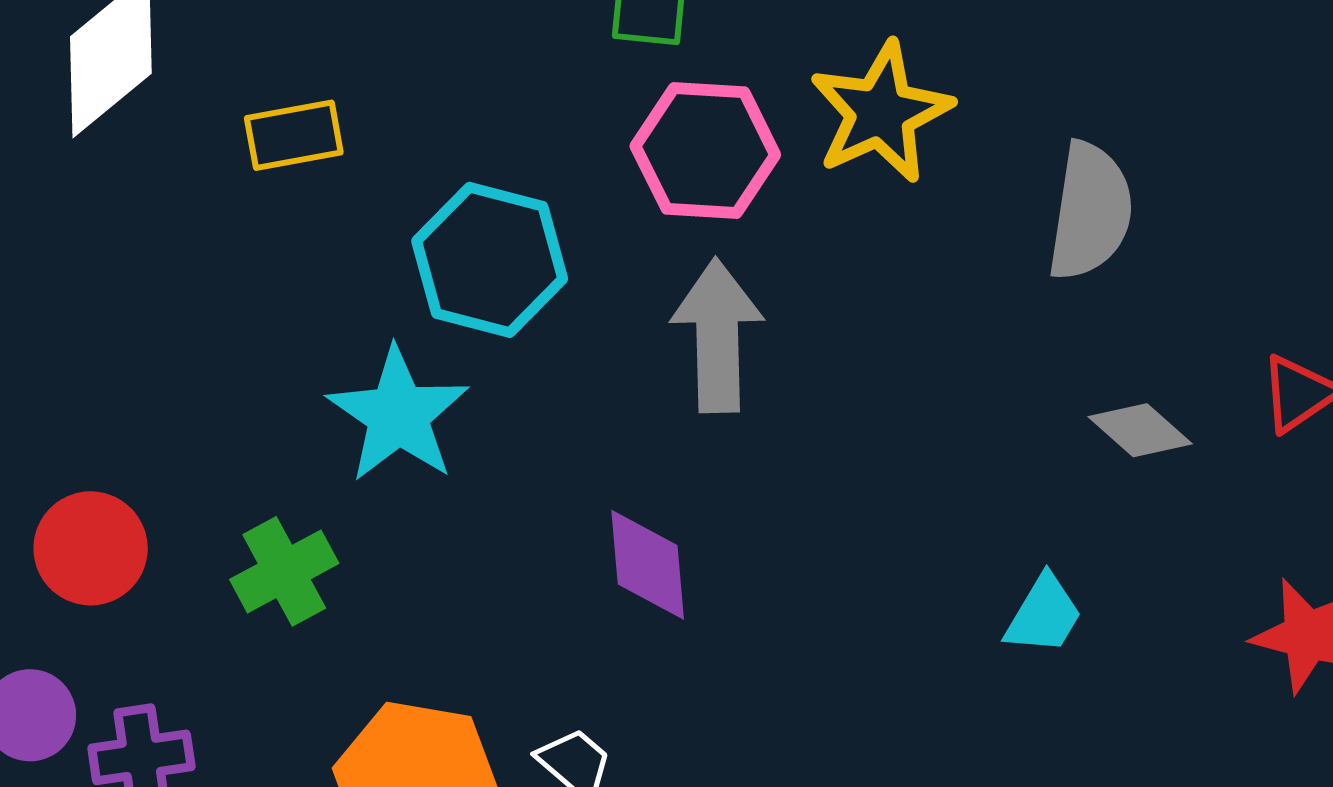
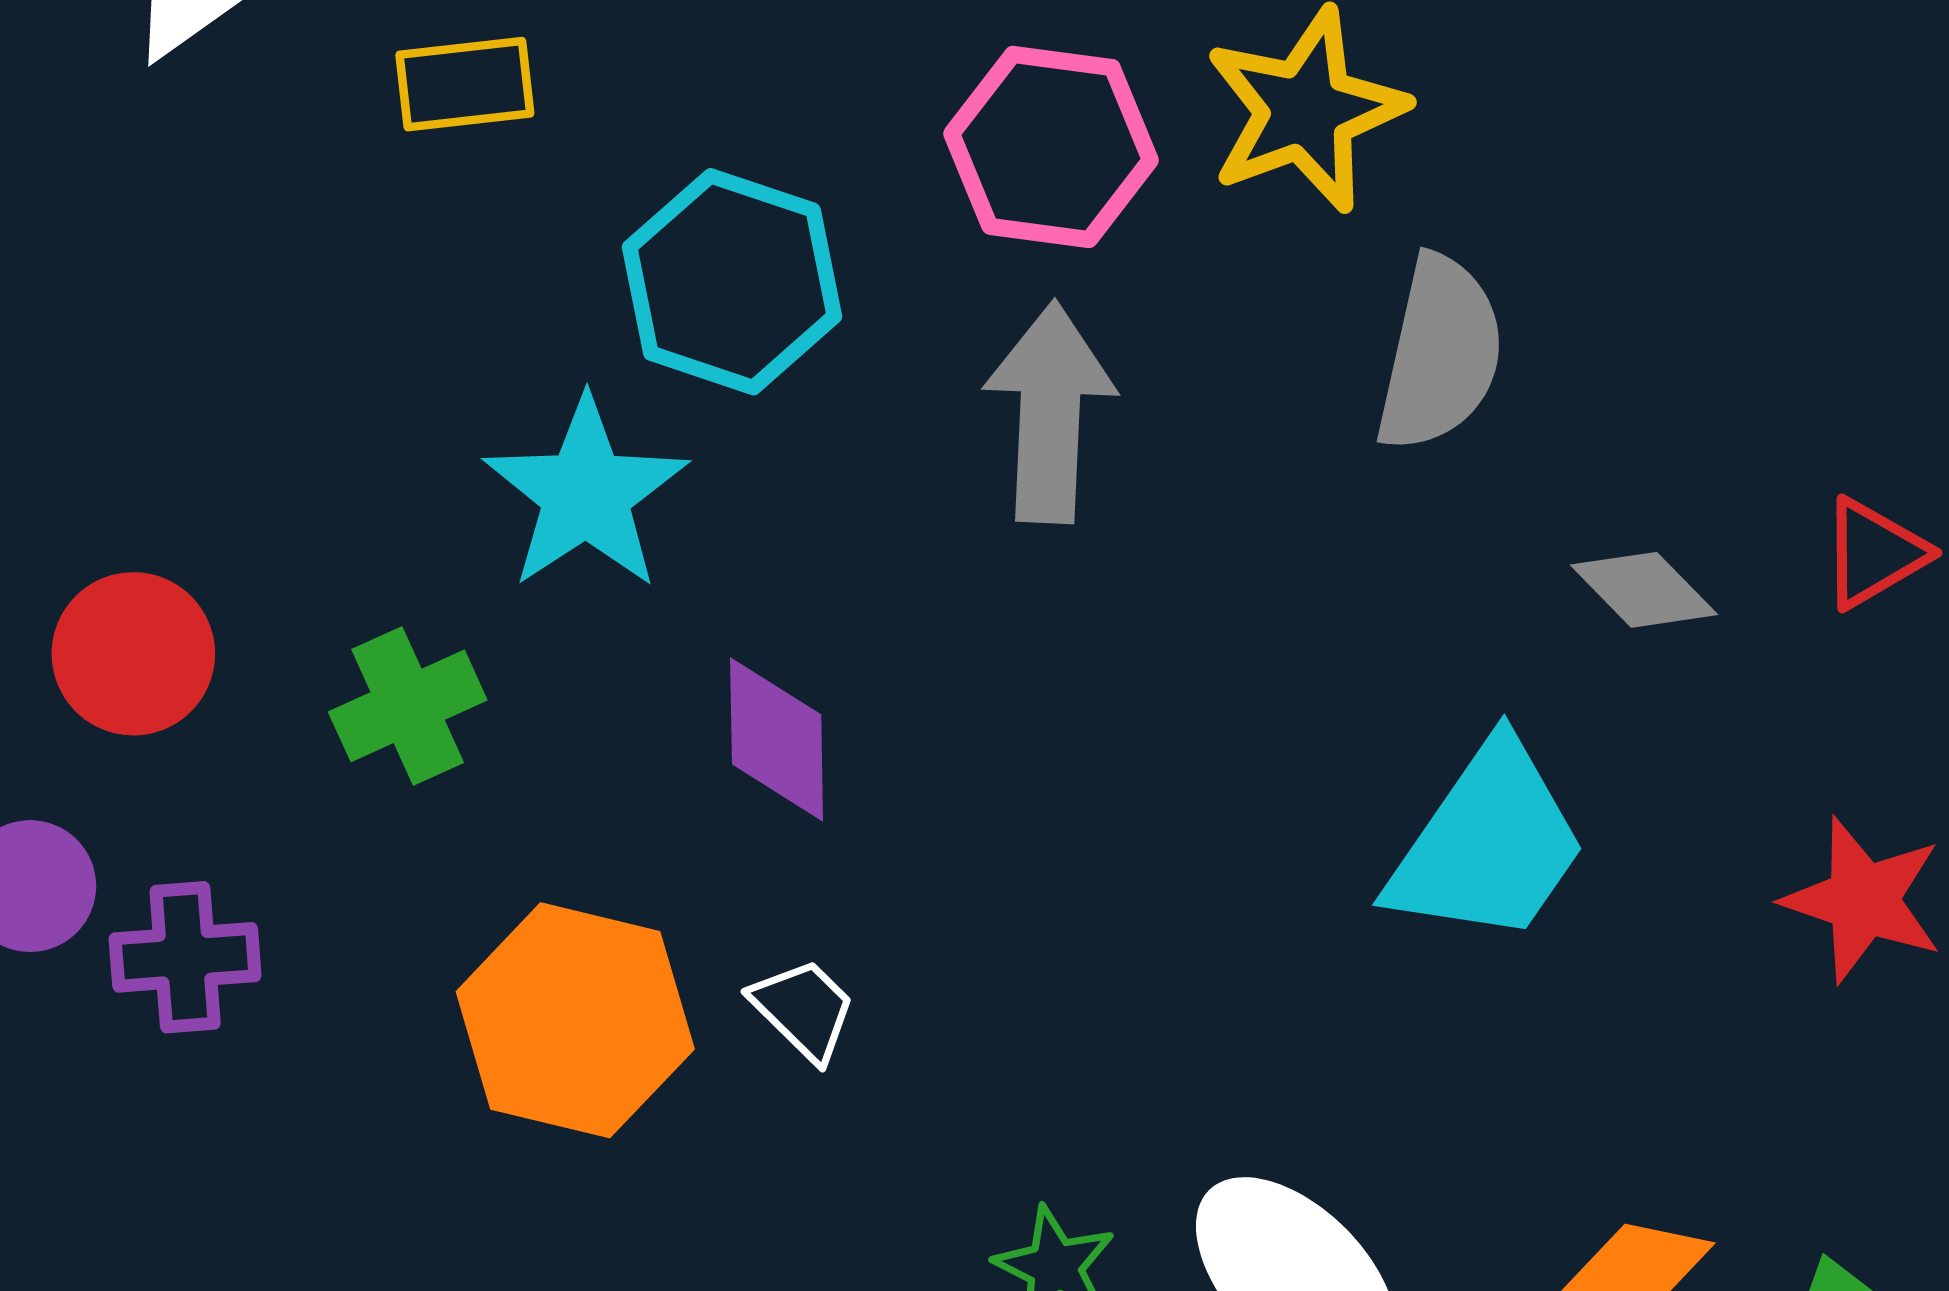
gray semicircle: (1090, 211) -> (1440, 354), moved
purple diamond: (648, 565) -> (777, 739), moved
cyan trapezoid: (1044, 615) -> (1488, 844), size x1.8

